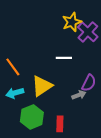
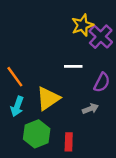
purple semicircle: (89, 83) -> (102, 82), moved
cyan arrow: (15, 93) -> (17, 106), turned -54

